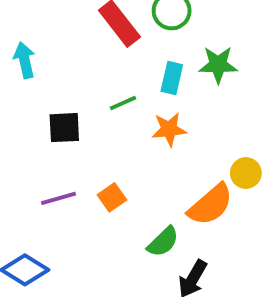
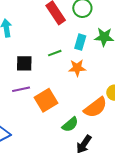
orange square: (112, 197) -> (46, 100), size x1.6
purple line: (58, 198) -> (21, 89), moved

